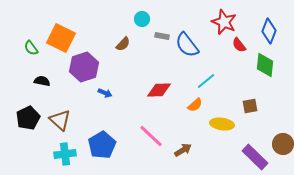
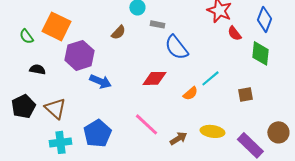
blue semicircle: (187, 45) -> (176, 47), moved
cyan line: (206, 81) -> (210, 78), moved
blue arrow: (105, 93) -> (100, 81), size x1.5
yellow ellipse: (222, 124) -> (212, 131), moved

